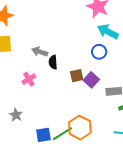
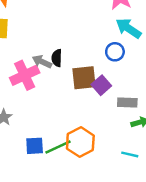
gray arrow: (40, 52) -> (42, 62), moved
brown square: (77, 76) -> (84, 78), size x1.5
pink cross: (29, 79) -> (25, 75), size x1.6

